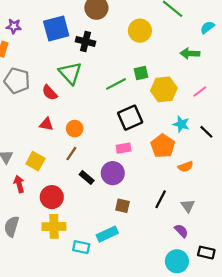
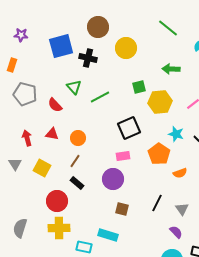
purple star: (14, 26) -> (21, 35), moved
yellow circle: (140, 31) -> (126, 48), moved
green arrow: (190, 53) -> (171, 69), moved
green triangle: (70, 73) -> (74, 87), size x0.7
green line: (116, 84) -> (100, 97), moved
black rectangle: (87, 177) -> (77, 183), moved
red arrow: (19, 184) -> (27, 138), moved
cyan rectangle: (107, 234) -> (108, 235), turned 42

